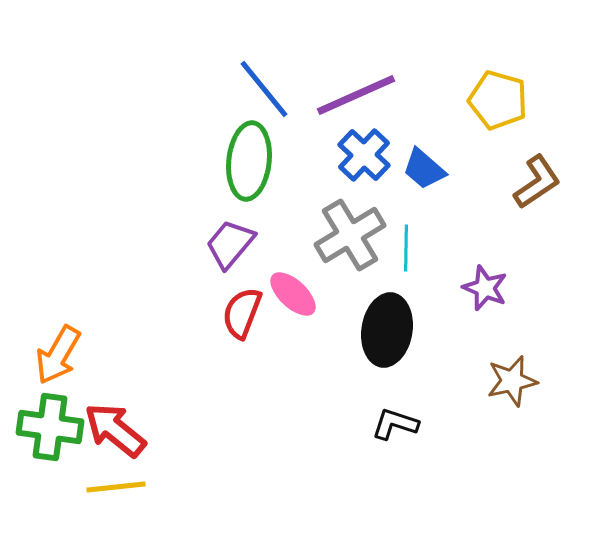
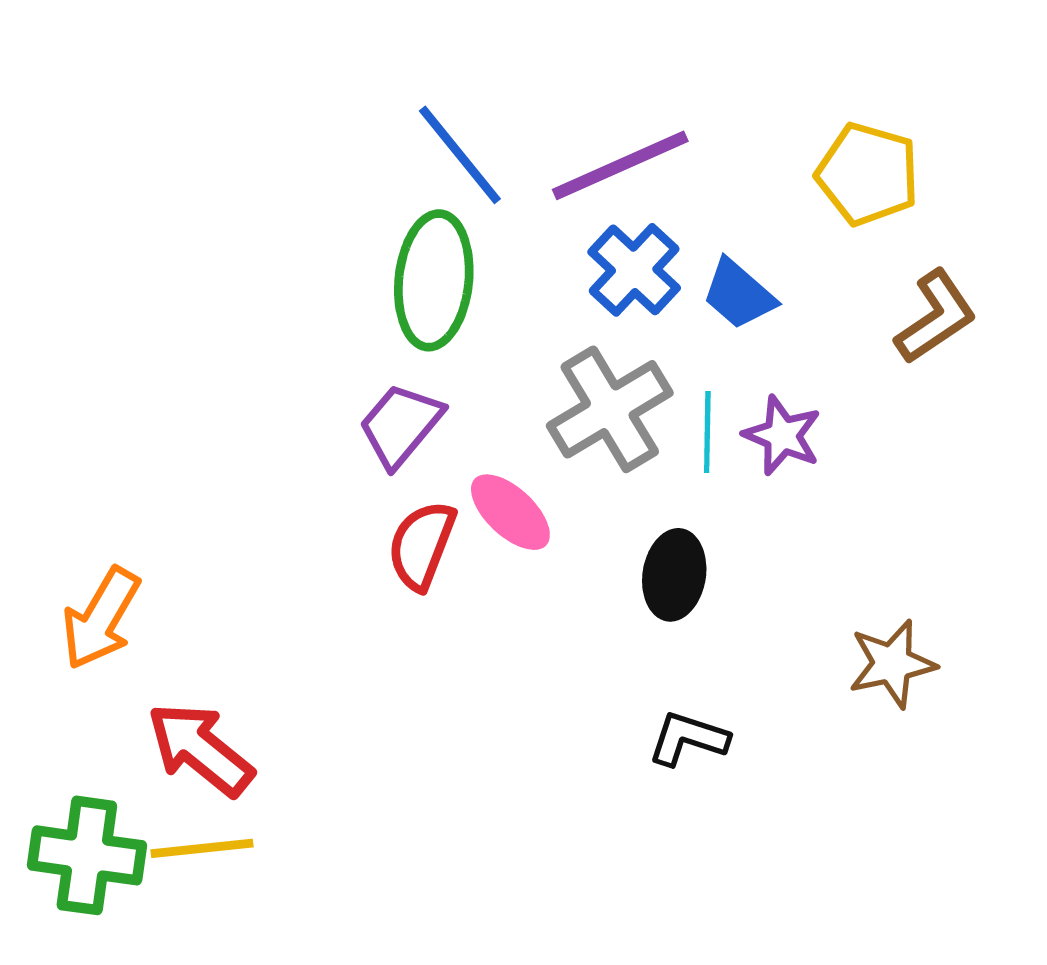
purple star: (485, 288) -> (782, 435), moved
black ellipse: (387, 330) -> (674, 575), size x0.7
green cross: (50, 427) -> (87, 855), moved

